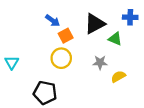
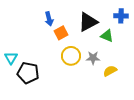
blue arrow: (53, 20) -> (49, 19), turned 40
yellow circle: (61, 58) -> (71, 56), moved
black pentagon: (45, 93) -> (28, 73), moved

